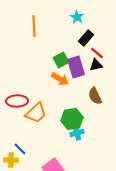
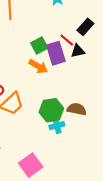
black rectangle: (86, 38) -> (85, 27), moved
red line: (97, 53) -> (67, 40), moved
brown semicircle: (95, 96) -> (77, 109), moved, turned 126

